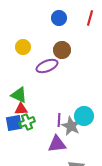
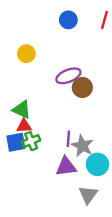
brown circle: (62, 50) -> (82, 87), moved
purple ellipse: (47, 66) -> (68, 76), moved
cyan circle: (84, 116) -> (97, 164), moved

